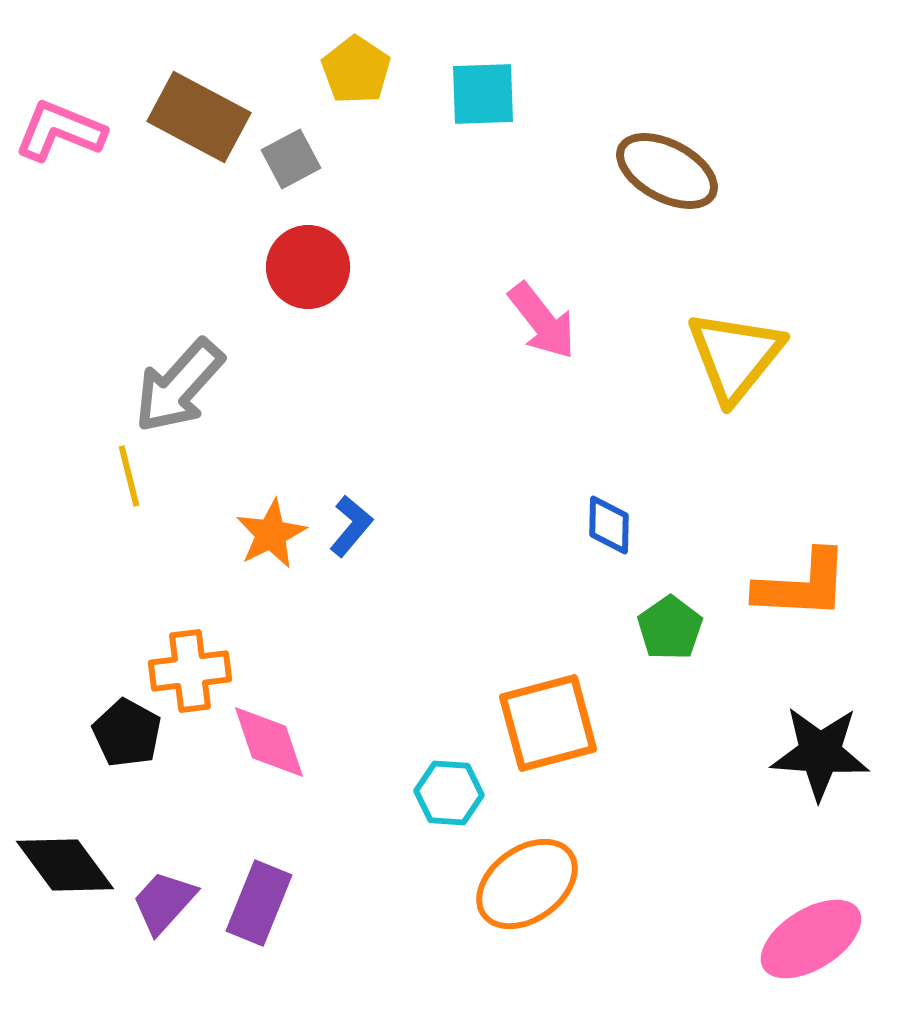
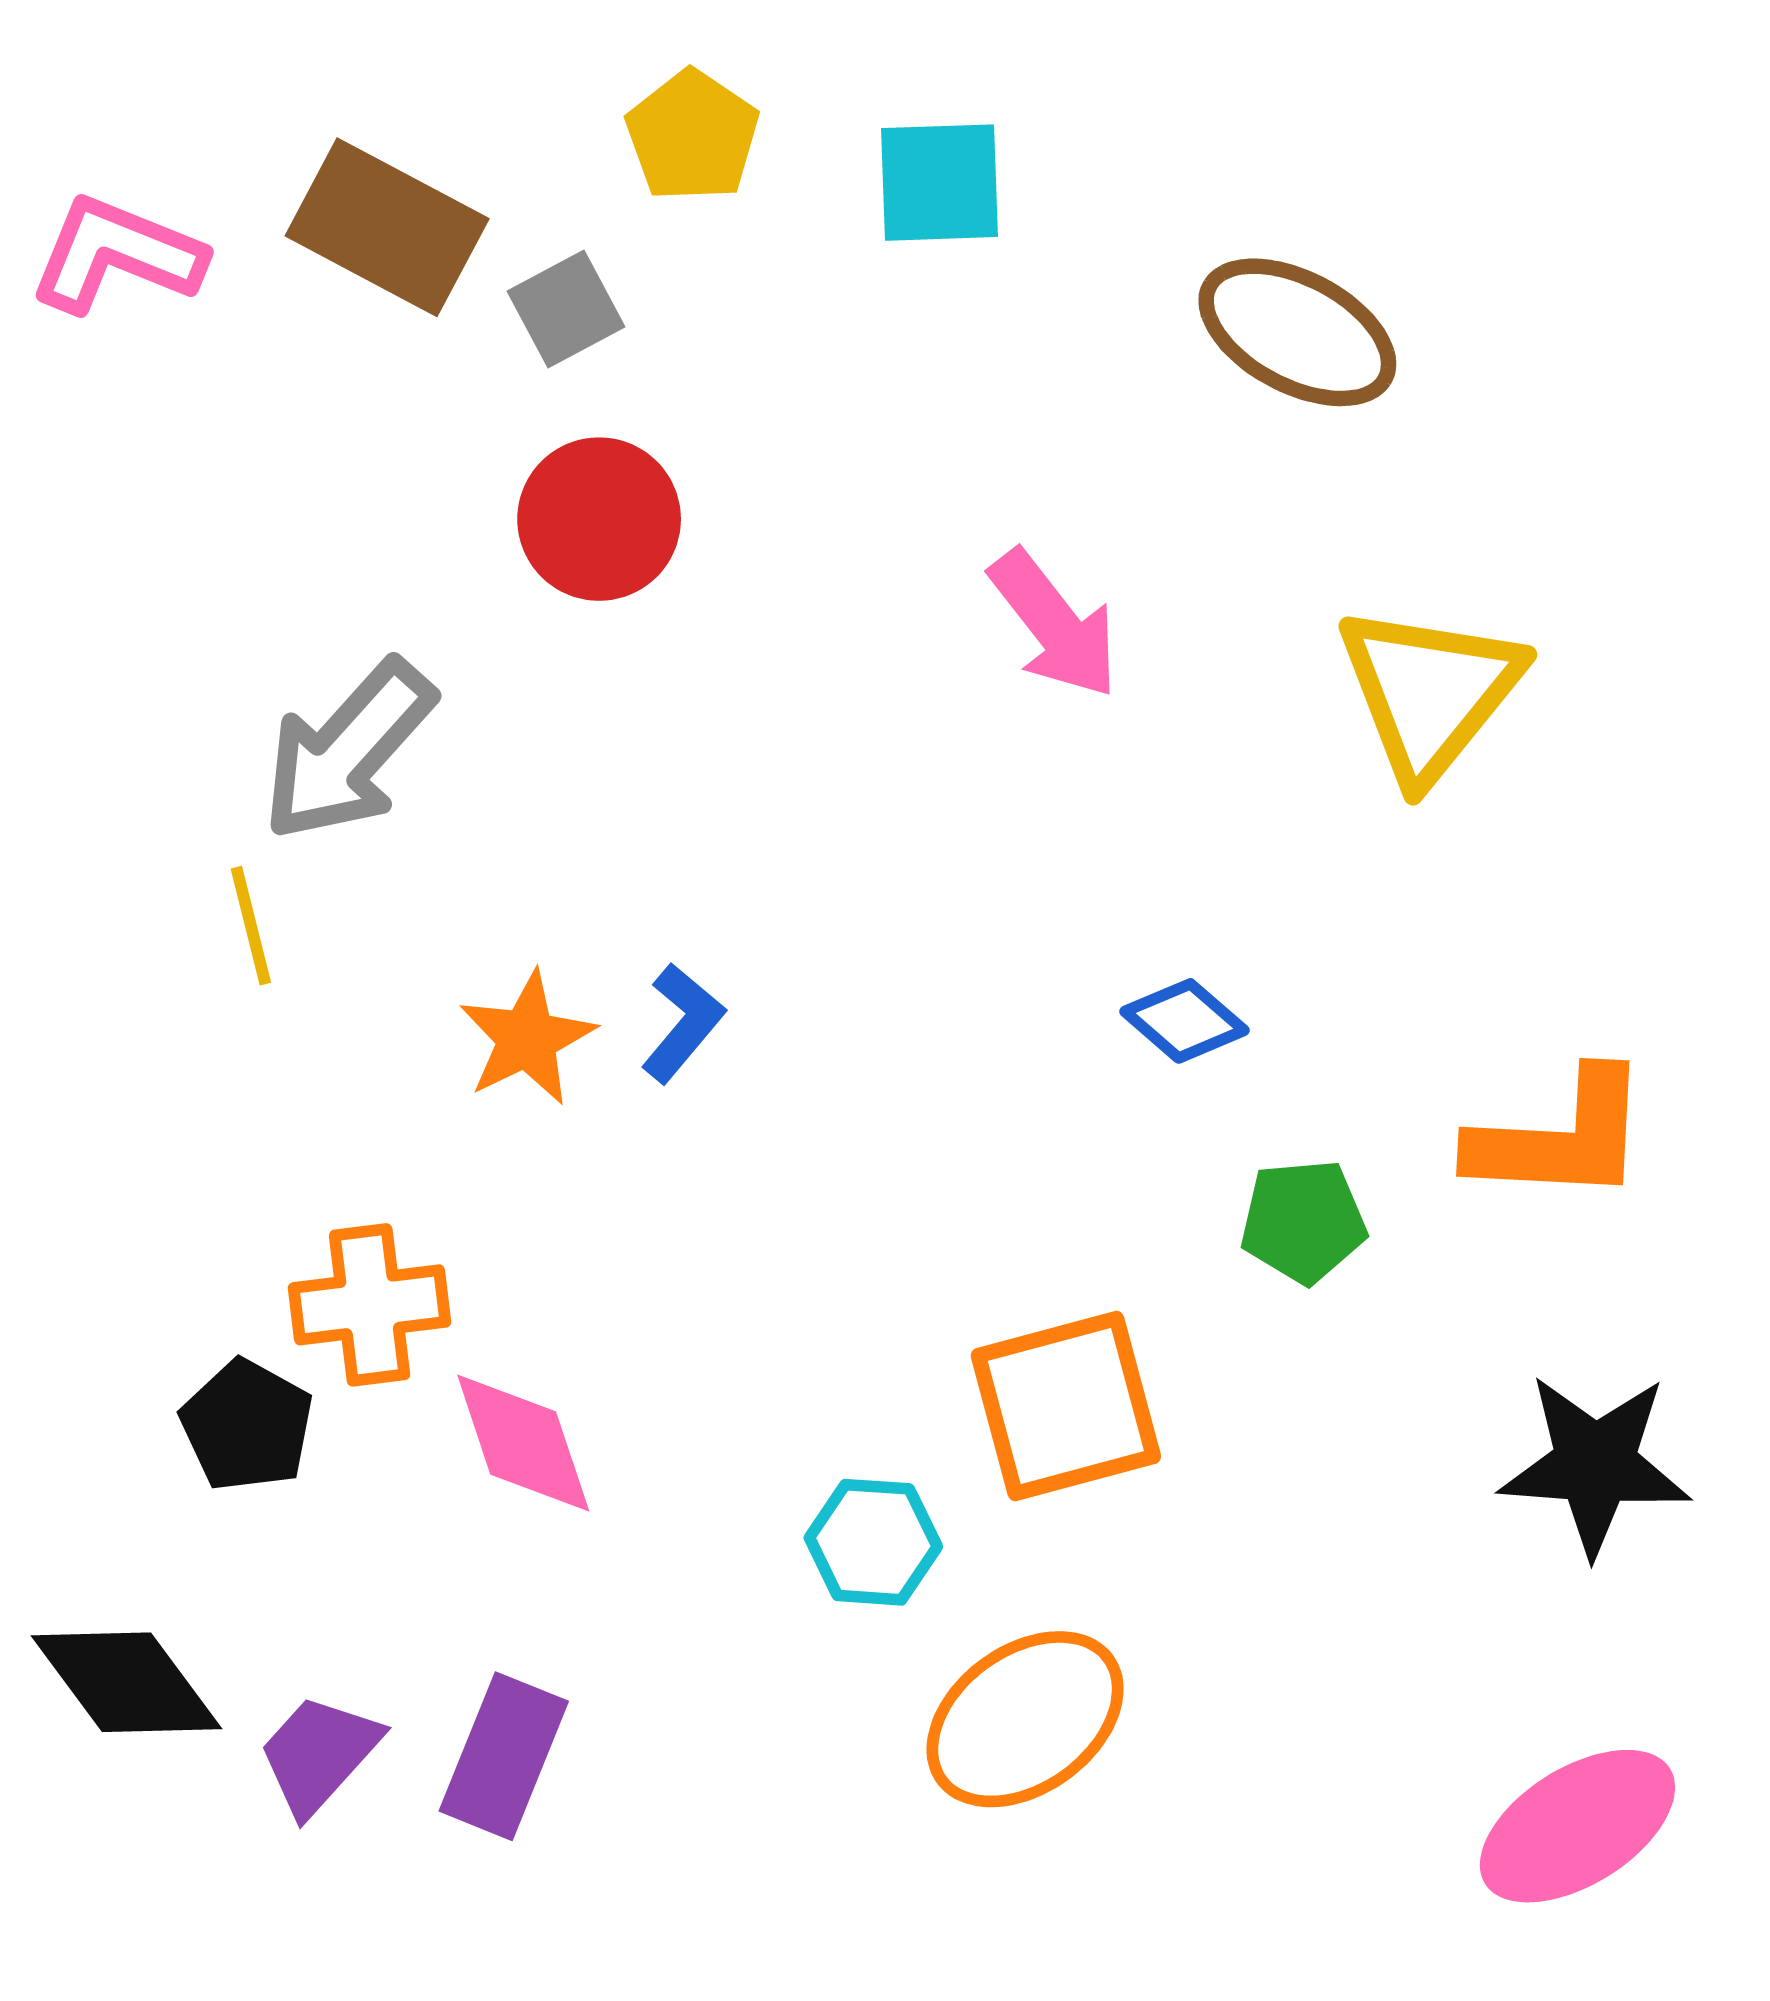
blue diamond: (609, 525) -> (1185, 1021), turned -50
green pentagon: (670, 628) -> (1303, 1221), turned 30

